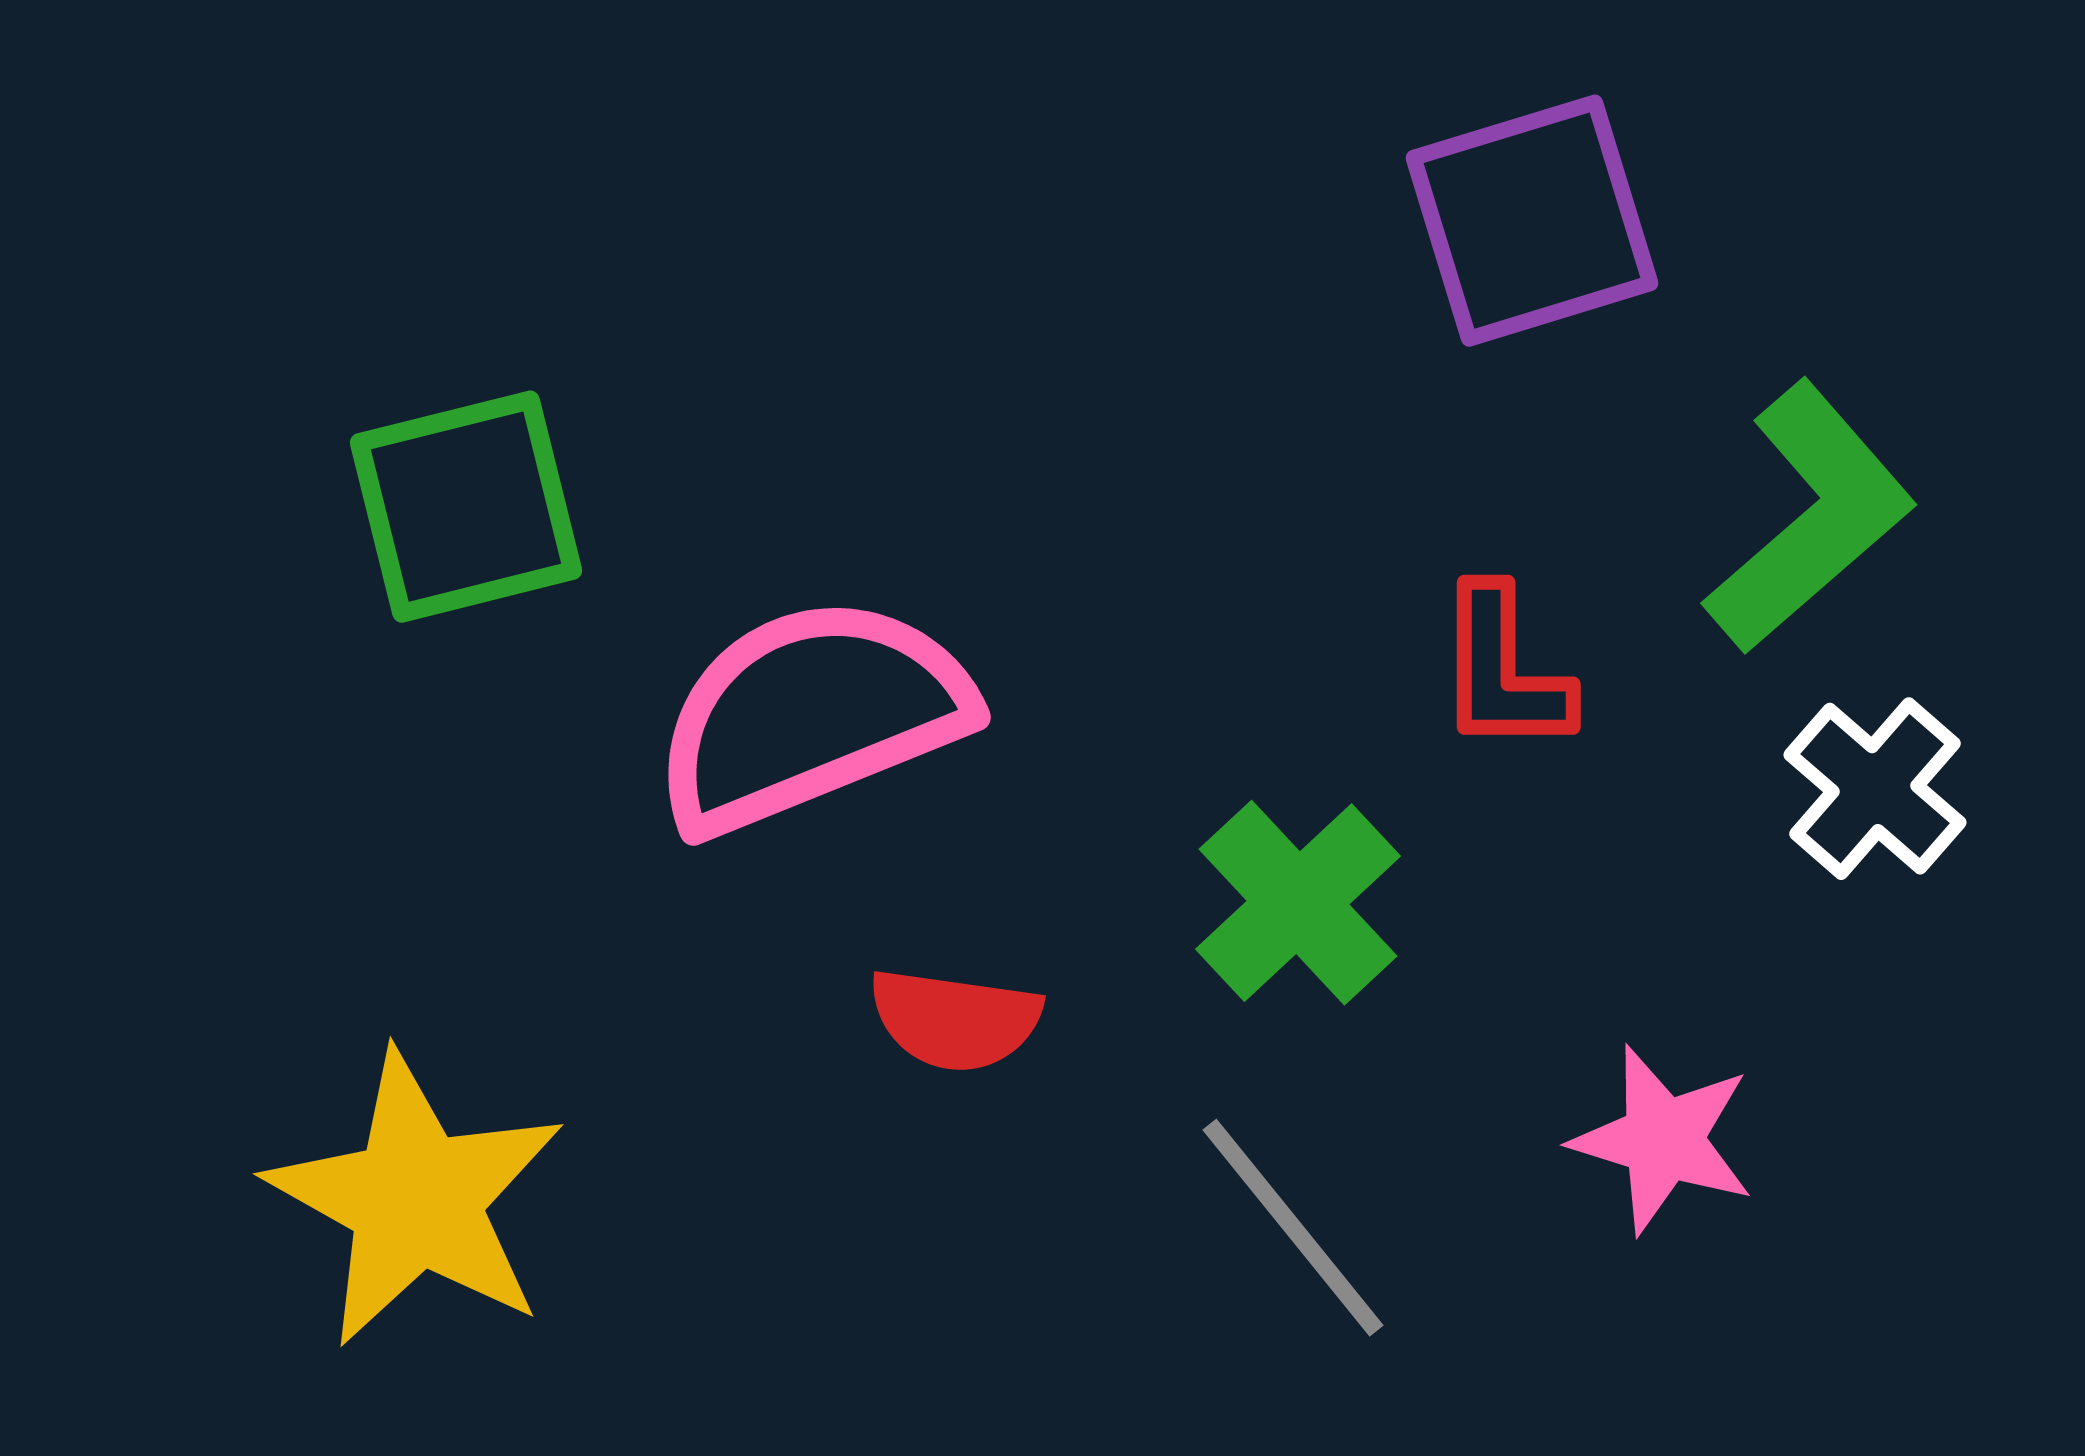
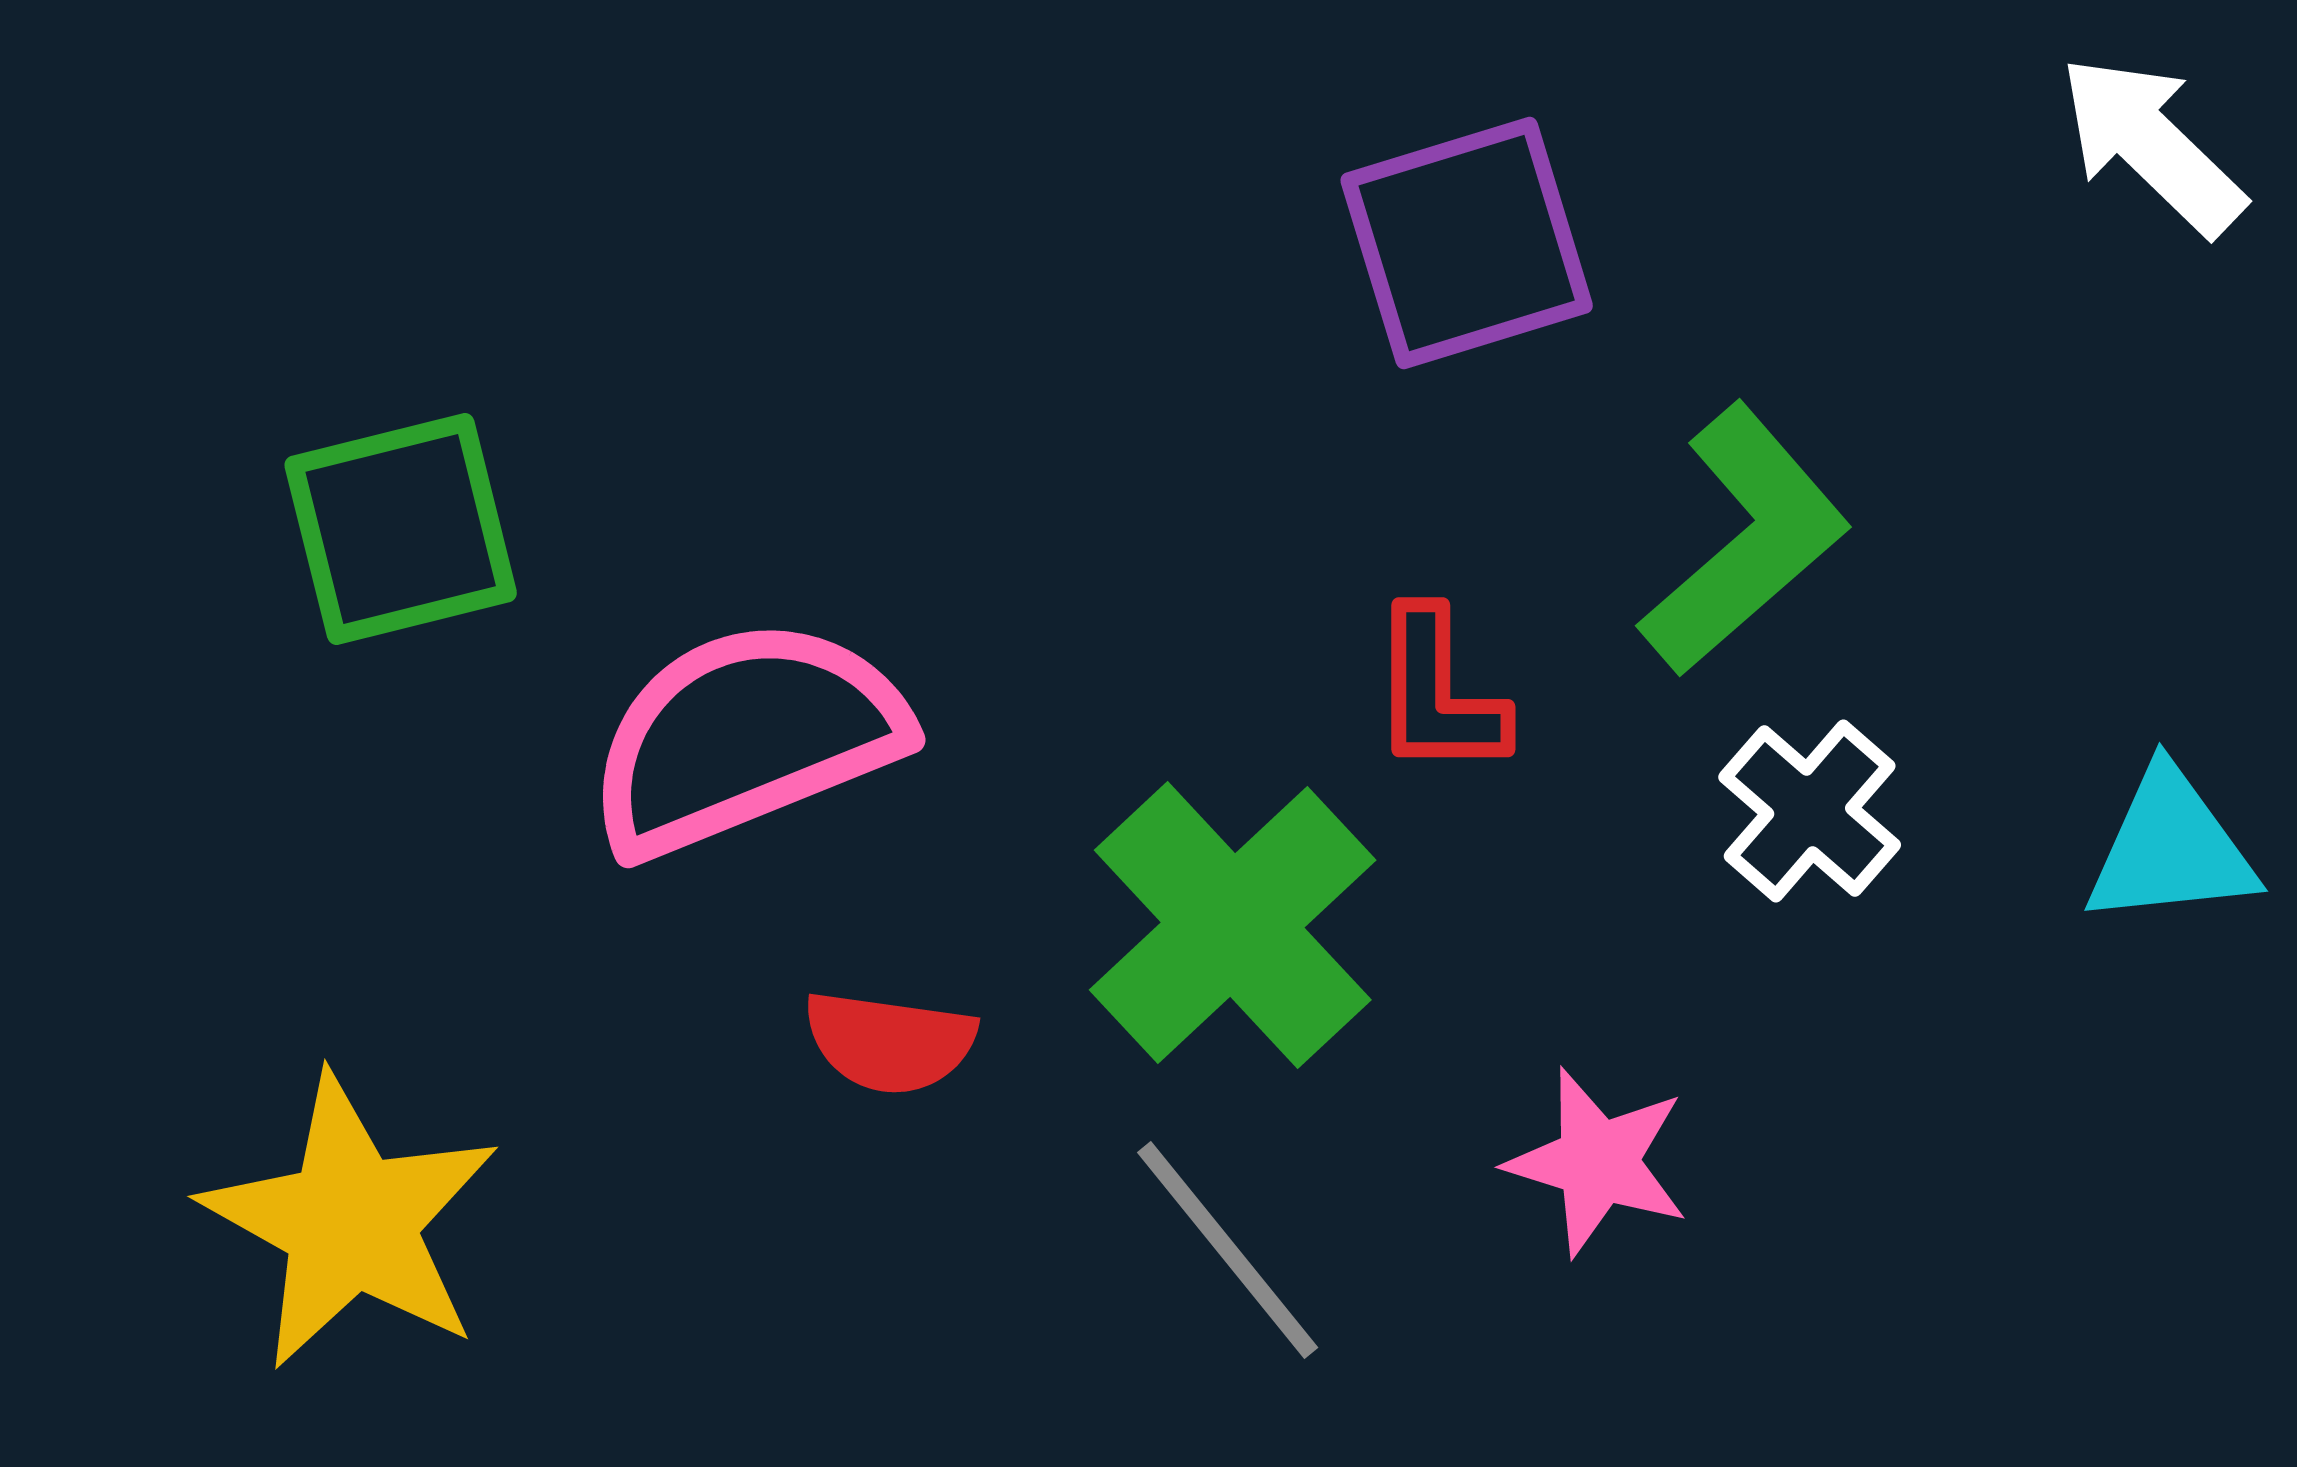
green cross: (1298, 903) -> (1233, 925), size x1.4

